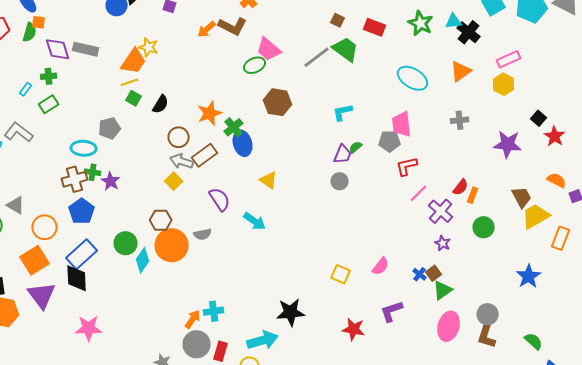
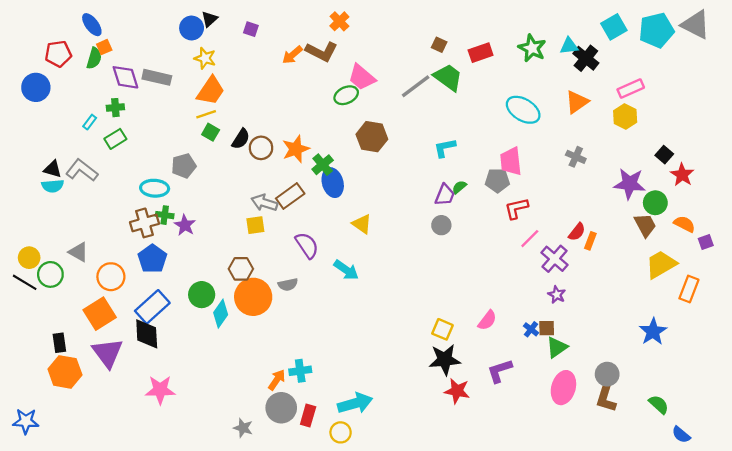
orange square: (39, 22) -> (104, 47), turned -32
red rectangle: (375, 27) -> (481, 53), turned -40
yellow star: (149, 47) -> (205, 58), moved
gray cross: (460, 120) -> (576, 157), turned 30
brown circle: (179, 137) -> (261, 148), moved
yellow square: (174, 181) -> (255, 225), turned 36
brown trapezoid: (522, 197) -> (645, 225), moved
green circle: (484, 227) -> (655, 203), moved
brown square: (434, 273) -> (547, 328), turned 35
black star: (291, 312) -> (445, 360), moved

